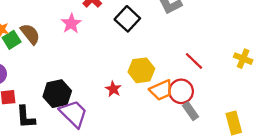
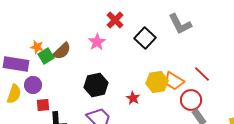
brown semicircle: (30, 34) -> (62, 51), turned 84
orange trapezoid: (161, 90) -> (174, 81), moved, turned 55
black hexagon: (57, 94) -> (96, 85), moved

